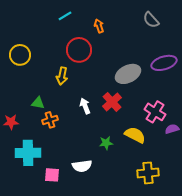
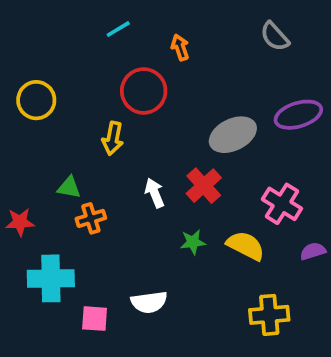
purple semicircle: (172, 129) -> (313, 251), moved
green star: (106, 143) -> (193, 242), moved

